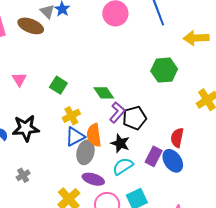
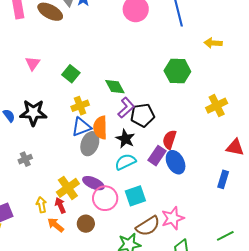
yellow arrow: (196, 38) -> (213, 43), size x0.7
red semicircle: (177, 138) -> (169, 140), moved
purple ellipse: (93, 179) -> (93, 183), moved

